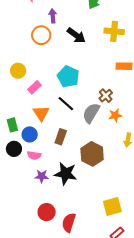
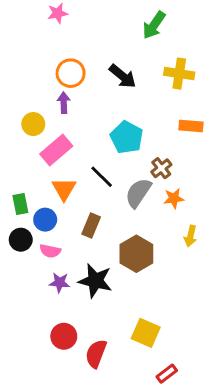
purple arrow: (53, 16) -> (64, 103), moved
cyan pentagon: (68, 77) -> (127, 137), moved
pink rectangle: (34, 87) -> (56, 150), size x1.5
yellow square: (112, 206) -> (146, 333), moved, turned 36

